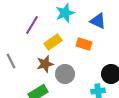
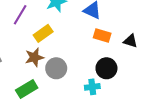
orange rectangle: (84, 44) -> (102, 36), moved

